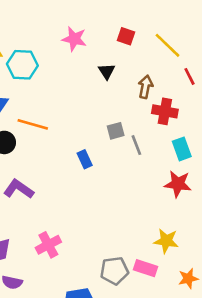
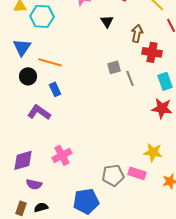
blue rectangle: (85, 159) -> (55, 89), moved

